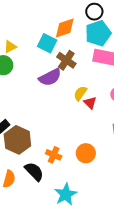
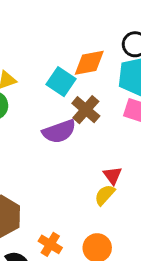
yellow semicircle: (80, 93) -> (105, 195), moved

